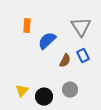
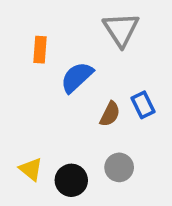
gray triangle: (81, 27) -> (121, 29), moved
yellow triangle: (22, 91) -> (31, 169), turned -32

